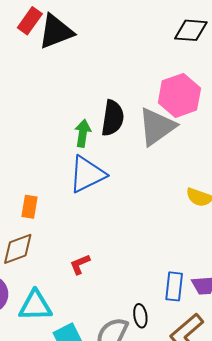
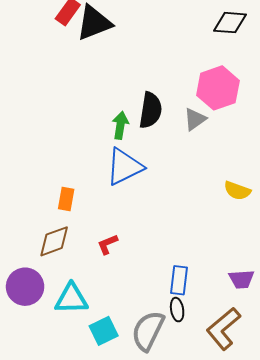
gray triangle: (157, 127) -> (195, 119), size x0.6
red L-shape: (80, 264) -> (108, 244), moved
blue rectangle: (174, 286) -> (179, 280), moved

